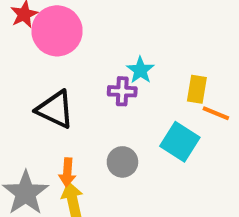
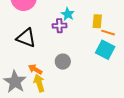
cyan square: (180, 142) -> (105, 50), moved
orange arrow: (67, 172) -> (35, 69), turned 120

